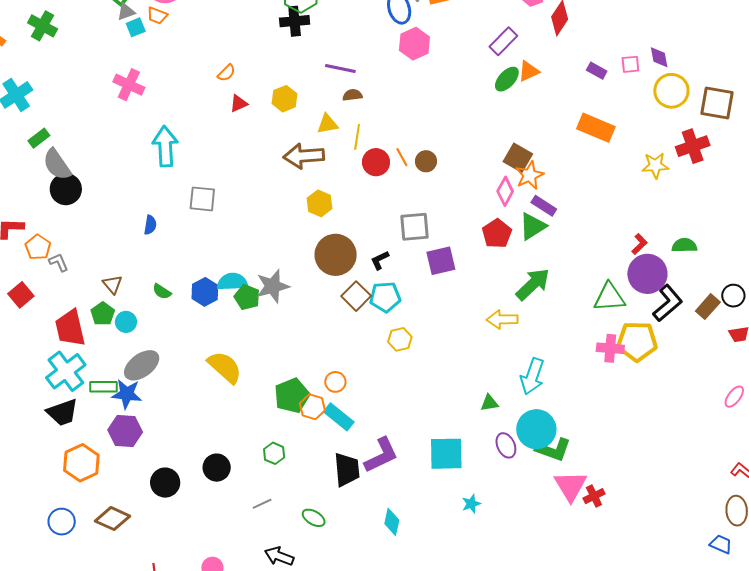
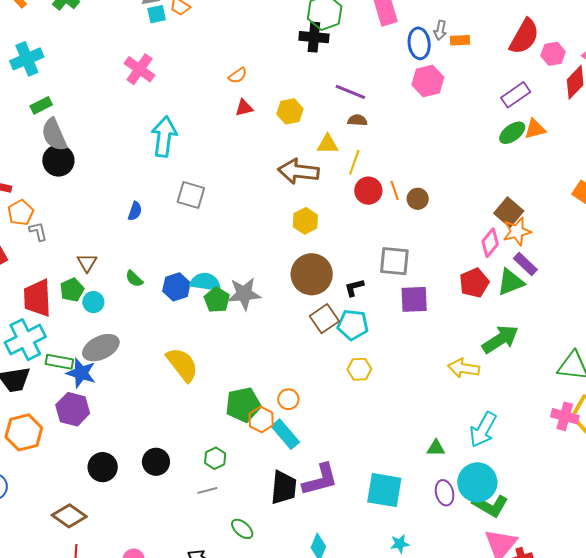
gray line: (262, 504) -> (207, 490), moved
brown diamond: (112, 519) -> (69, 516), moved

